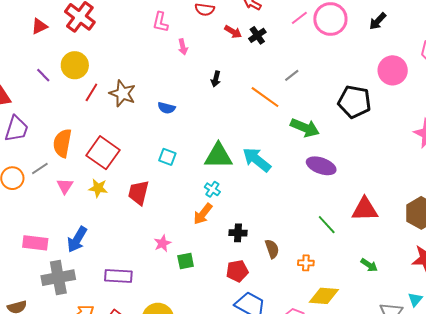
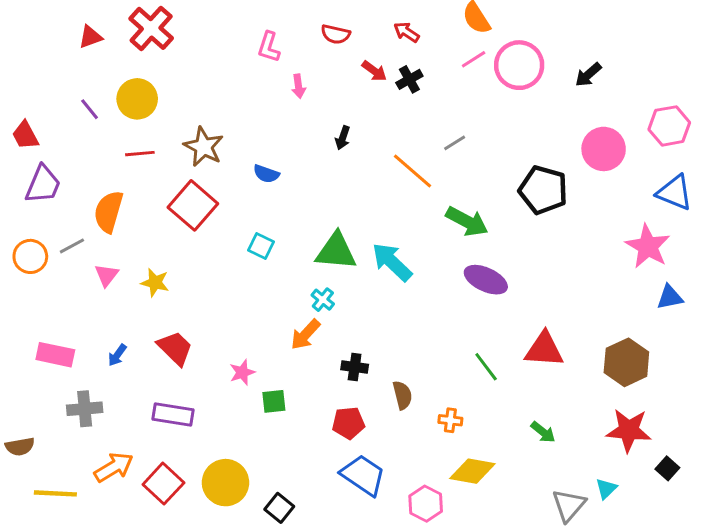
red line: (91, 92) -> (140, 154), moved, turned 48
red square: (103, 153) -> (193, 205), moved
red trapezoid: (138, 193) -> (175, 348), moved, turned 116
blue arrow: (77, 239) -> (117, 355), size x0.6
gray cross: (58, 278) -> (85, 409), size x0.7

